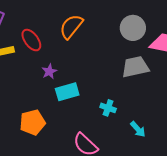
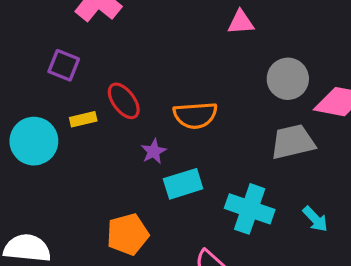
orange semicircle: (71, 27) -> (195, 115), moved, turned -132
cyan cross: (108, 108) -> (250, 209), size x1.8
cyan arrow: (138, 129) -> (315, 219), moved

